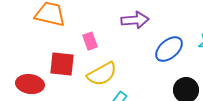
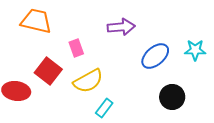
red square: (62, 64) -> (48, 71), turned 32

